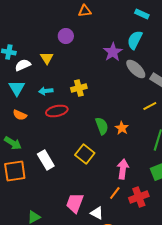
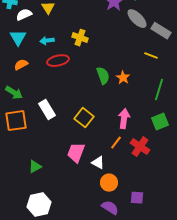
yellow cross: (79, 88) -> (80, 38), turned 35
yellow line: (150, 106) -> (151, 56), turned 48
orange semicircle: (20, 115) -> (21, 65), turned 128
yellow square: (85, 154) -> (84, 118), moved
red cross: (139, 197) -> (140, 147), turned -36

